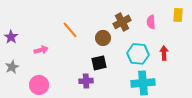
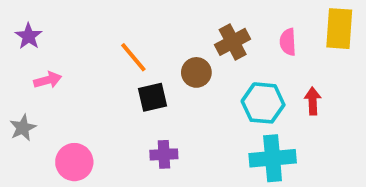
yellow rectangle: (178, 15) -> (339, 29), size x1.5
purple star: (11, 37) -> (29, 36), moved
pink arrow: (41, 50) -> (48, 80), moved
black square: (99, 63) -> (152, 97), moved

